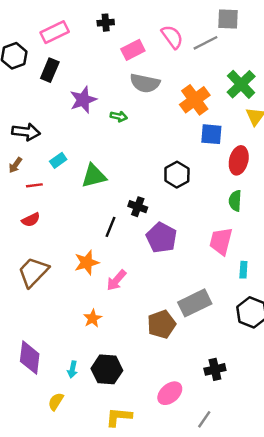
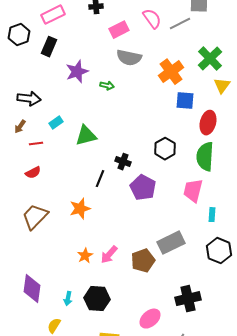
black hexagon: (177, 175) -> (165, 149), moved
green semicircle: (235, 201) -> (205, 157), size x1.6
pink arrow: (116, 280) -> (109, 255), moved
black cross: (215, 369) -> (188, 299), size x1.4

